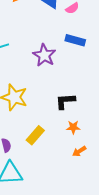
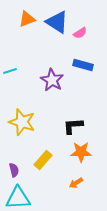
orange star: (73, 127) -> (81, 152), size x1.5
orange arrow: (79, 151) -> (76, 183), moved

